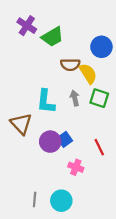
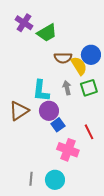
blue circle: (101, 47) -> (91, 55), moved
green square: (99, 98) -> (89, 88), turned -36
brown triangle: (21, 124) -> (19, 111), turned 40
purple circle: (50, 142) -> (49, 111), moved
pink cross: (76, 167) -> (68, 150), size x1.5

